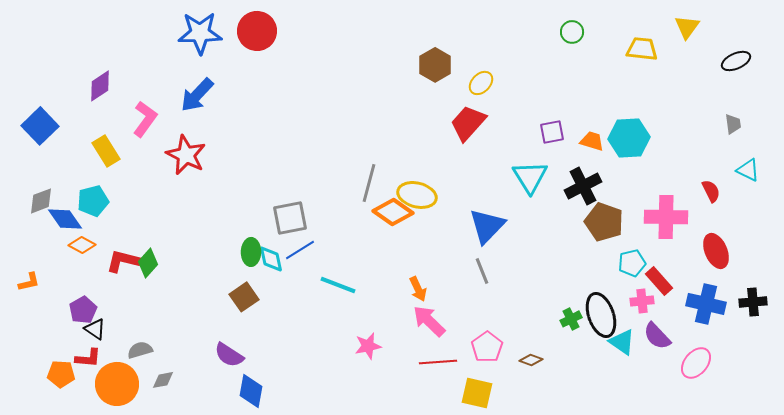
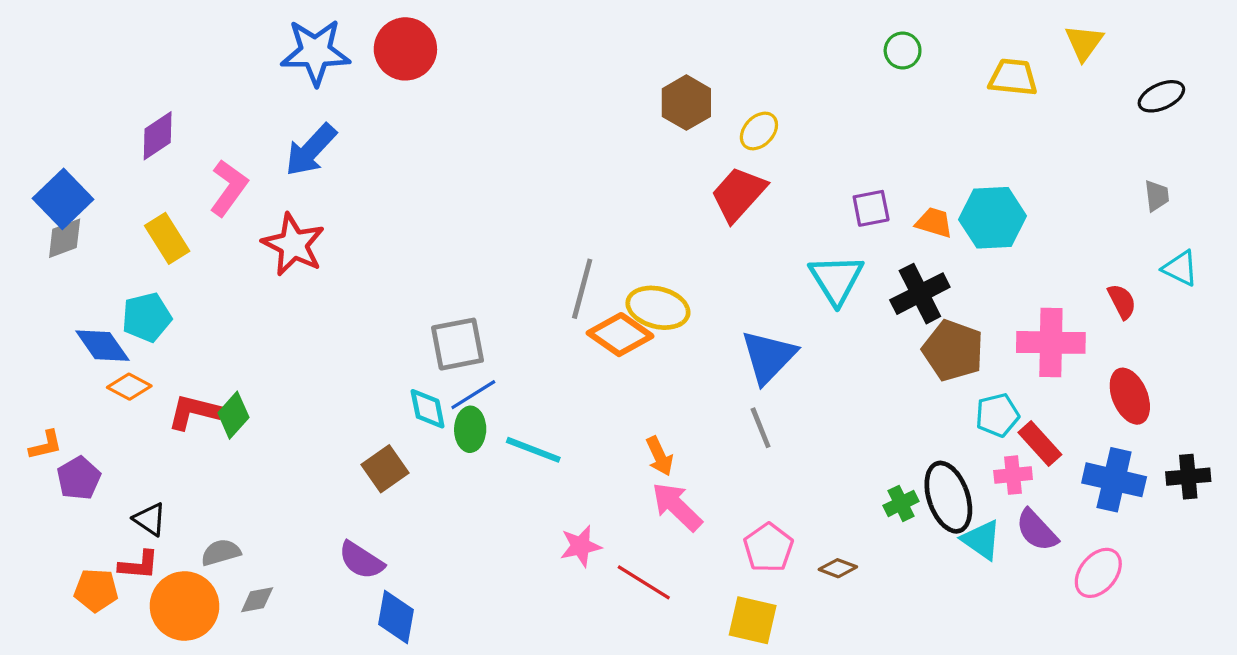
gray diamond: (41, 201) -> (65, 238), moved
green ellipse: (251, 252) -> (470, 429), moved
purple pentagon: (83, 310) -> (79, 478), moved
red line: (438, 362) -> (644, 582), moved, turned 36

